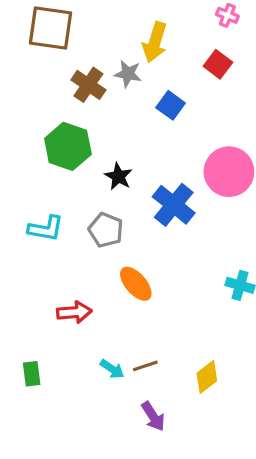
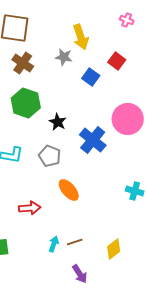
yellow arrow: (155, 42) -> (81, 37), turned -35
red square: (218, 64) -> (117, 61), moved
brown cross: (88, 85) -> (23, 63), moved
cyan arrow: (112, 369) -> (54, 244), turned -105

